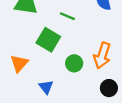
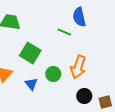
green line: (67, 16) -> (64, 32), moved
blue triangle: (46, 87) -> (31, 84), moved

